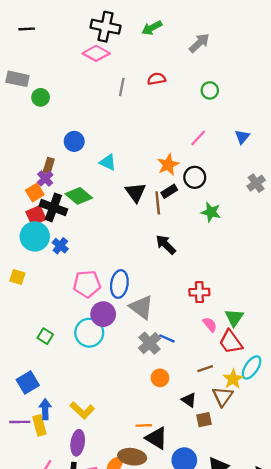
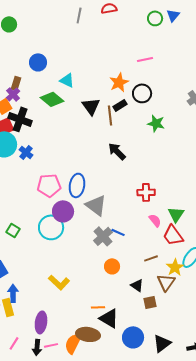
blue triangle: (242, 137) -> (173, 15), moved
pink line: (198, 138) -> (145, 59), turned 35
green diamond: (79, 196) -> (52, 99), moved
yellow L-shape: (82, 410) -> (59, 282), moved

